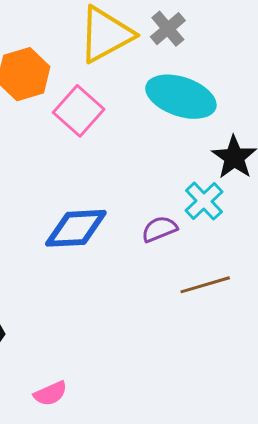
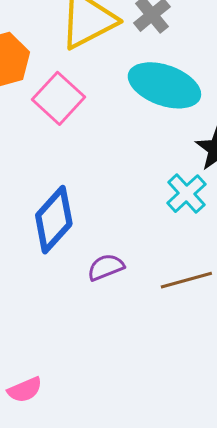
blue diamond: (76, 228) -> (54, 220), turned -46
purple semicircle: (159, 229) -> (106, 267), moved

